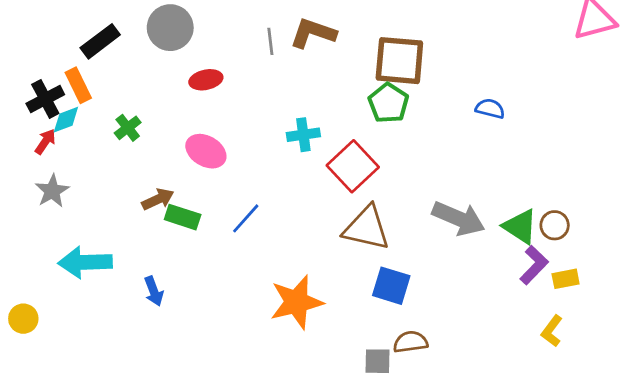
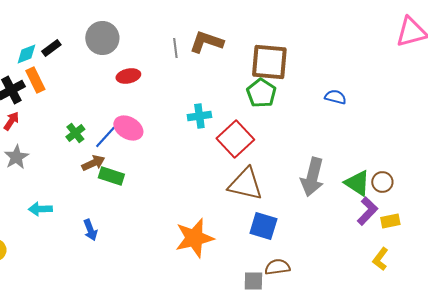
black rectangle: (100, 41) -> (51, 48), size x0.7
cyan diamond: (66, 120) -> (26, 54), moved
green cross: (128, 128) -> (75, 133), moved
blue line: (246, 218) -> (105, 137), moved
gray arrow: (458, 218) -> (312, 177), turned 81
cyan arrow: (85, 262) -> (40, 209), size x0.6

